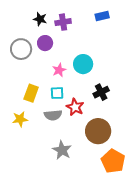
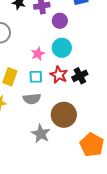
purple circle: (45, 43) -> (60, 21), moved
red star: (75, 107) -> (59, 75), moved
brown circle: (98, 131) -> (64, 115), moved

